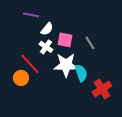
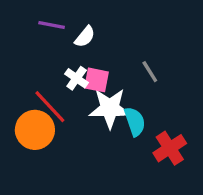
white semicircle: (47, 29) -> (85, 37), moved
pink square: (65, 40) -> (97, 80), moved
orange circle: (21, 78) -> (35, 130), size x1.5

